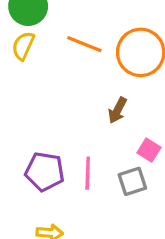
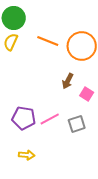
pink square: (149, 150) -> (87, 94), moved
pink line: (88, 173) -> (50, 119), turned 60

